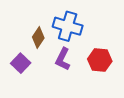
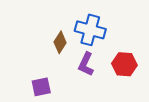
purple square: (21, 63) -> (41, 87), moved, turned 36

